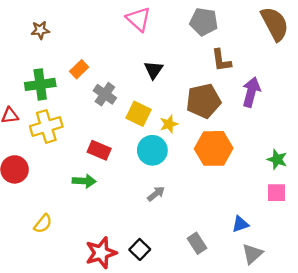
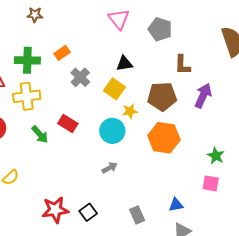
gray pentagon: (204, 22) -> (160, 29), moved
black triangle: (154, 70) -> (124, 64), turned 36
yellow square: (138, 114) -> (114, 89), moved
green arrow: (84, 181) -> (40, 134), moved, turned 36

